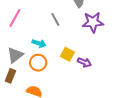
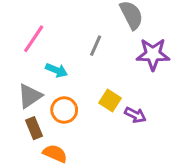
gray line: (55, 19) -> (96, 46), turned 48
cyan arrow: (39, 43) -> (56, 70), moved
brown rectangle: (10, 76) -> (34, 128), moved, turned -48

